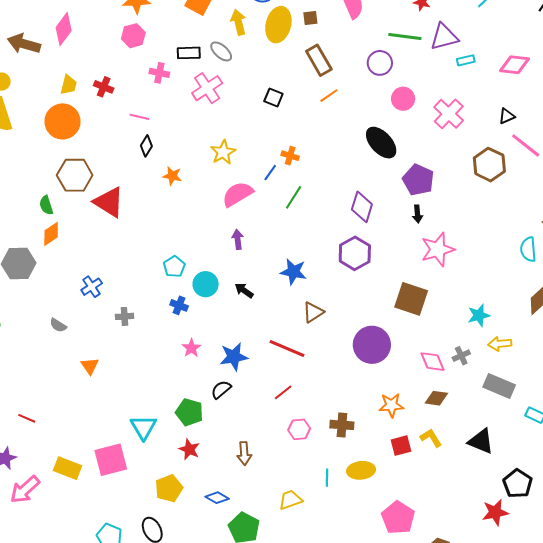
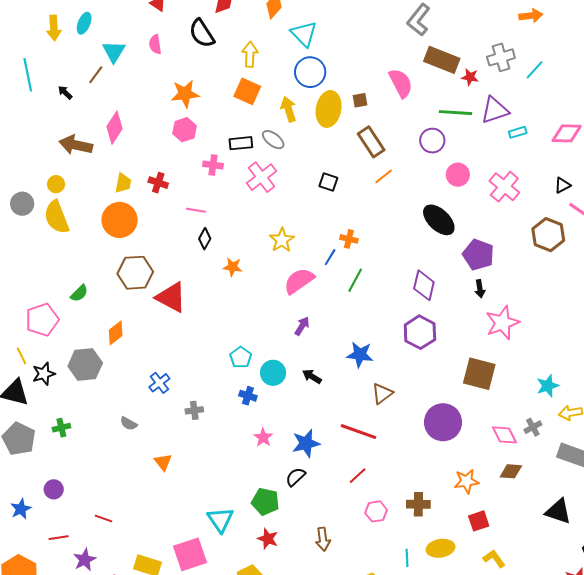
green semicircle: (46, 205) -> (79, 293), moved, turned -114
purple arrow: (238, 239) -> (302, 326), turned 42
yellow L-shape: (431, 438) -> (494, 559), moved

